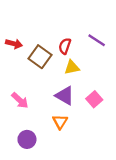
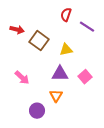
red semicircle: (65, 46) -> (66, 15), moved
purple triangle: (65, 96) -> (60, 74), turned -30
purple circle: (27, 139) -> (37, 111), moved

